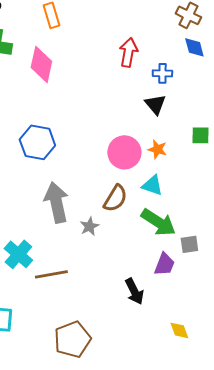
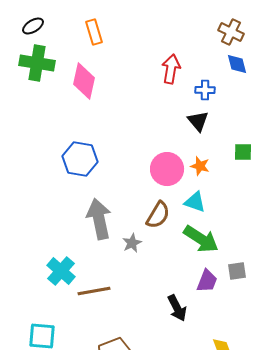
gray square: (189, 244) -> (237, 271), moved

